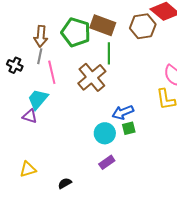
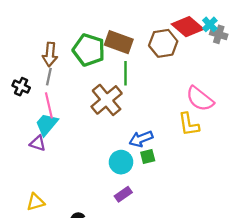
pink line: (52, 72) -> (49, 105), moved

